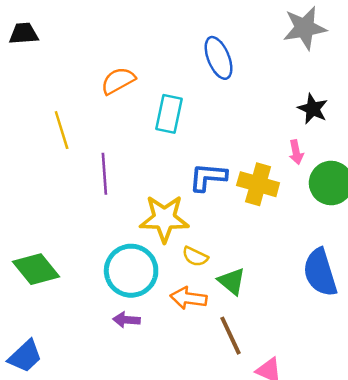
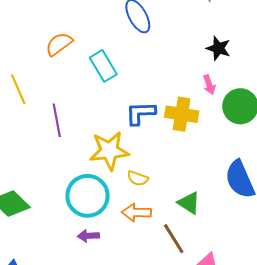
cyan rectangle: (169, 114) -> (103, 66), turned -36
green triangle: (232, 281) -> (189, 203), moved

